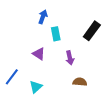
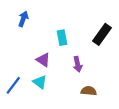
blue arrow: (43, 17) -> (23, 19), moved
cyan triangle: (36, 87) -> (40, 82), moved, turned -40

